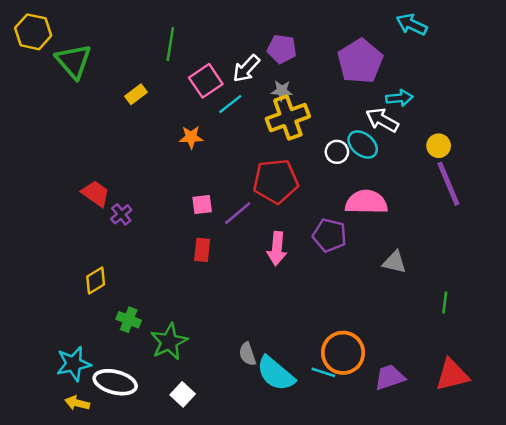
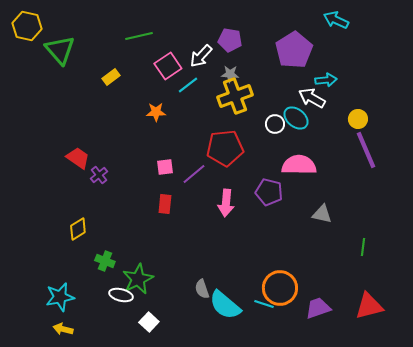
green line: (170, 44) -> (139, 36), turned 68
white ellipse: (115, 382) -> (121, 295), moved, size x0.7

